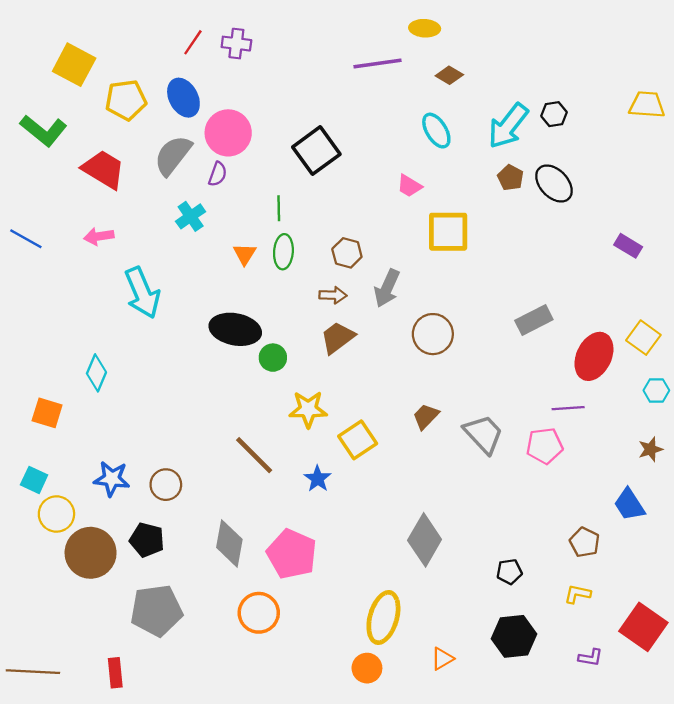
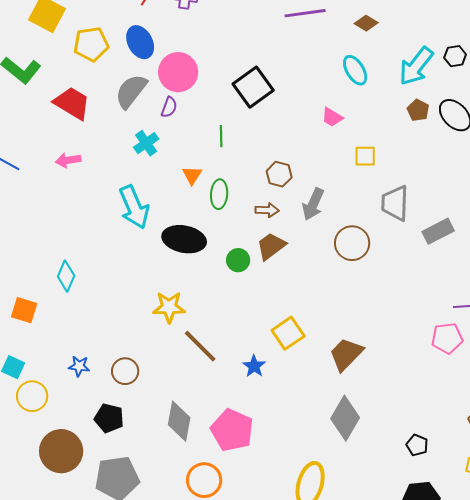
yellow square: (448, 232) -> (365, 156), size x0.6
green ellipse: (283, 252) -> (219, 194), moved
cyan arrow: (142, 293) -> (134, 207), moved
green circle: (273, 358) -> (238, 260), moved
yellow star: (308, 409) -> (169, 307), moved
brown trapezoid: (426, 416) -> (346, 354), moved, size x1.5
gray trapezoid: (483, 434) -> (395, 203), moved, turned -135
blue star: (112, 479) -> (79, 366), size x0.7
brown circle: (91, 553) -> (61, 451), moved
black pentagon: (509, 572) -> (417, 445), turned 30

